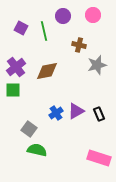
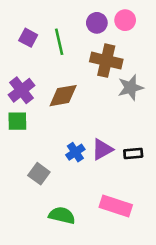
purple circle: (63, 16) -> (97, 23), moved
brown cross: (79, 45) -> (106, 61), size x1.6
black rectangle: (99, 114) -> (133, 153), turned -72
green semicircle: (37, 150) -> (62, 215), moved
pink rectangle: (99, 158) -> (116, 206), moved

